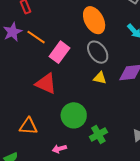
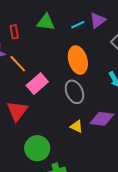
yellow triangle: (100, 78) -> (77, 126), moved
red triangle: (46, 83) -> (17, 111), turned 30

